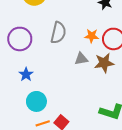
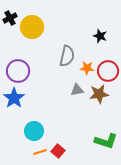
gray semicircle: (58, 33) -> (67, 56), moved
blue star: (26, 74) -> (14, 98), moved, size x1.5

